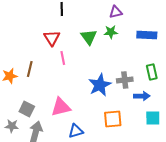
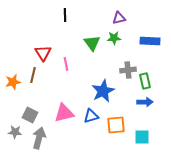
red triangle: (52, 38) -> (43, 53), moved
green rectangle: (152, 72) -> (145, 81), moved
gray cross: (125, 80) -> (128, 70), moved
cyan square: (153, 118) -> (142, 137), moved
blue triangle: (76, 131) -> (91, 116), moved

